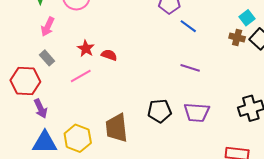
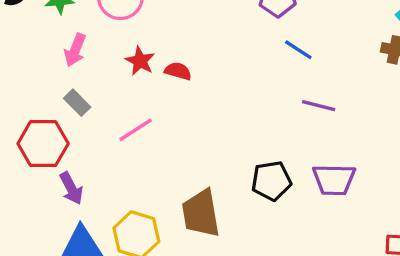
blue line: (188, 26) -> (298, 50), moved
red star: (86, 48) -> (140, 61), moved
red semicircle: (109, 55) -> (178, 71), moved

